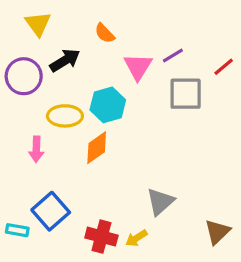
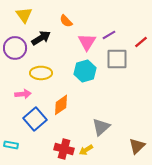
cyan hexagon: (108, 105) -> (85, 71), moved
orange diamond: (97, 148) -> (61, 105), moved
pink arrow: (36, 149) -> (23, 94), turned -98
blue square: (51, 211) -> (35, 119), moved

